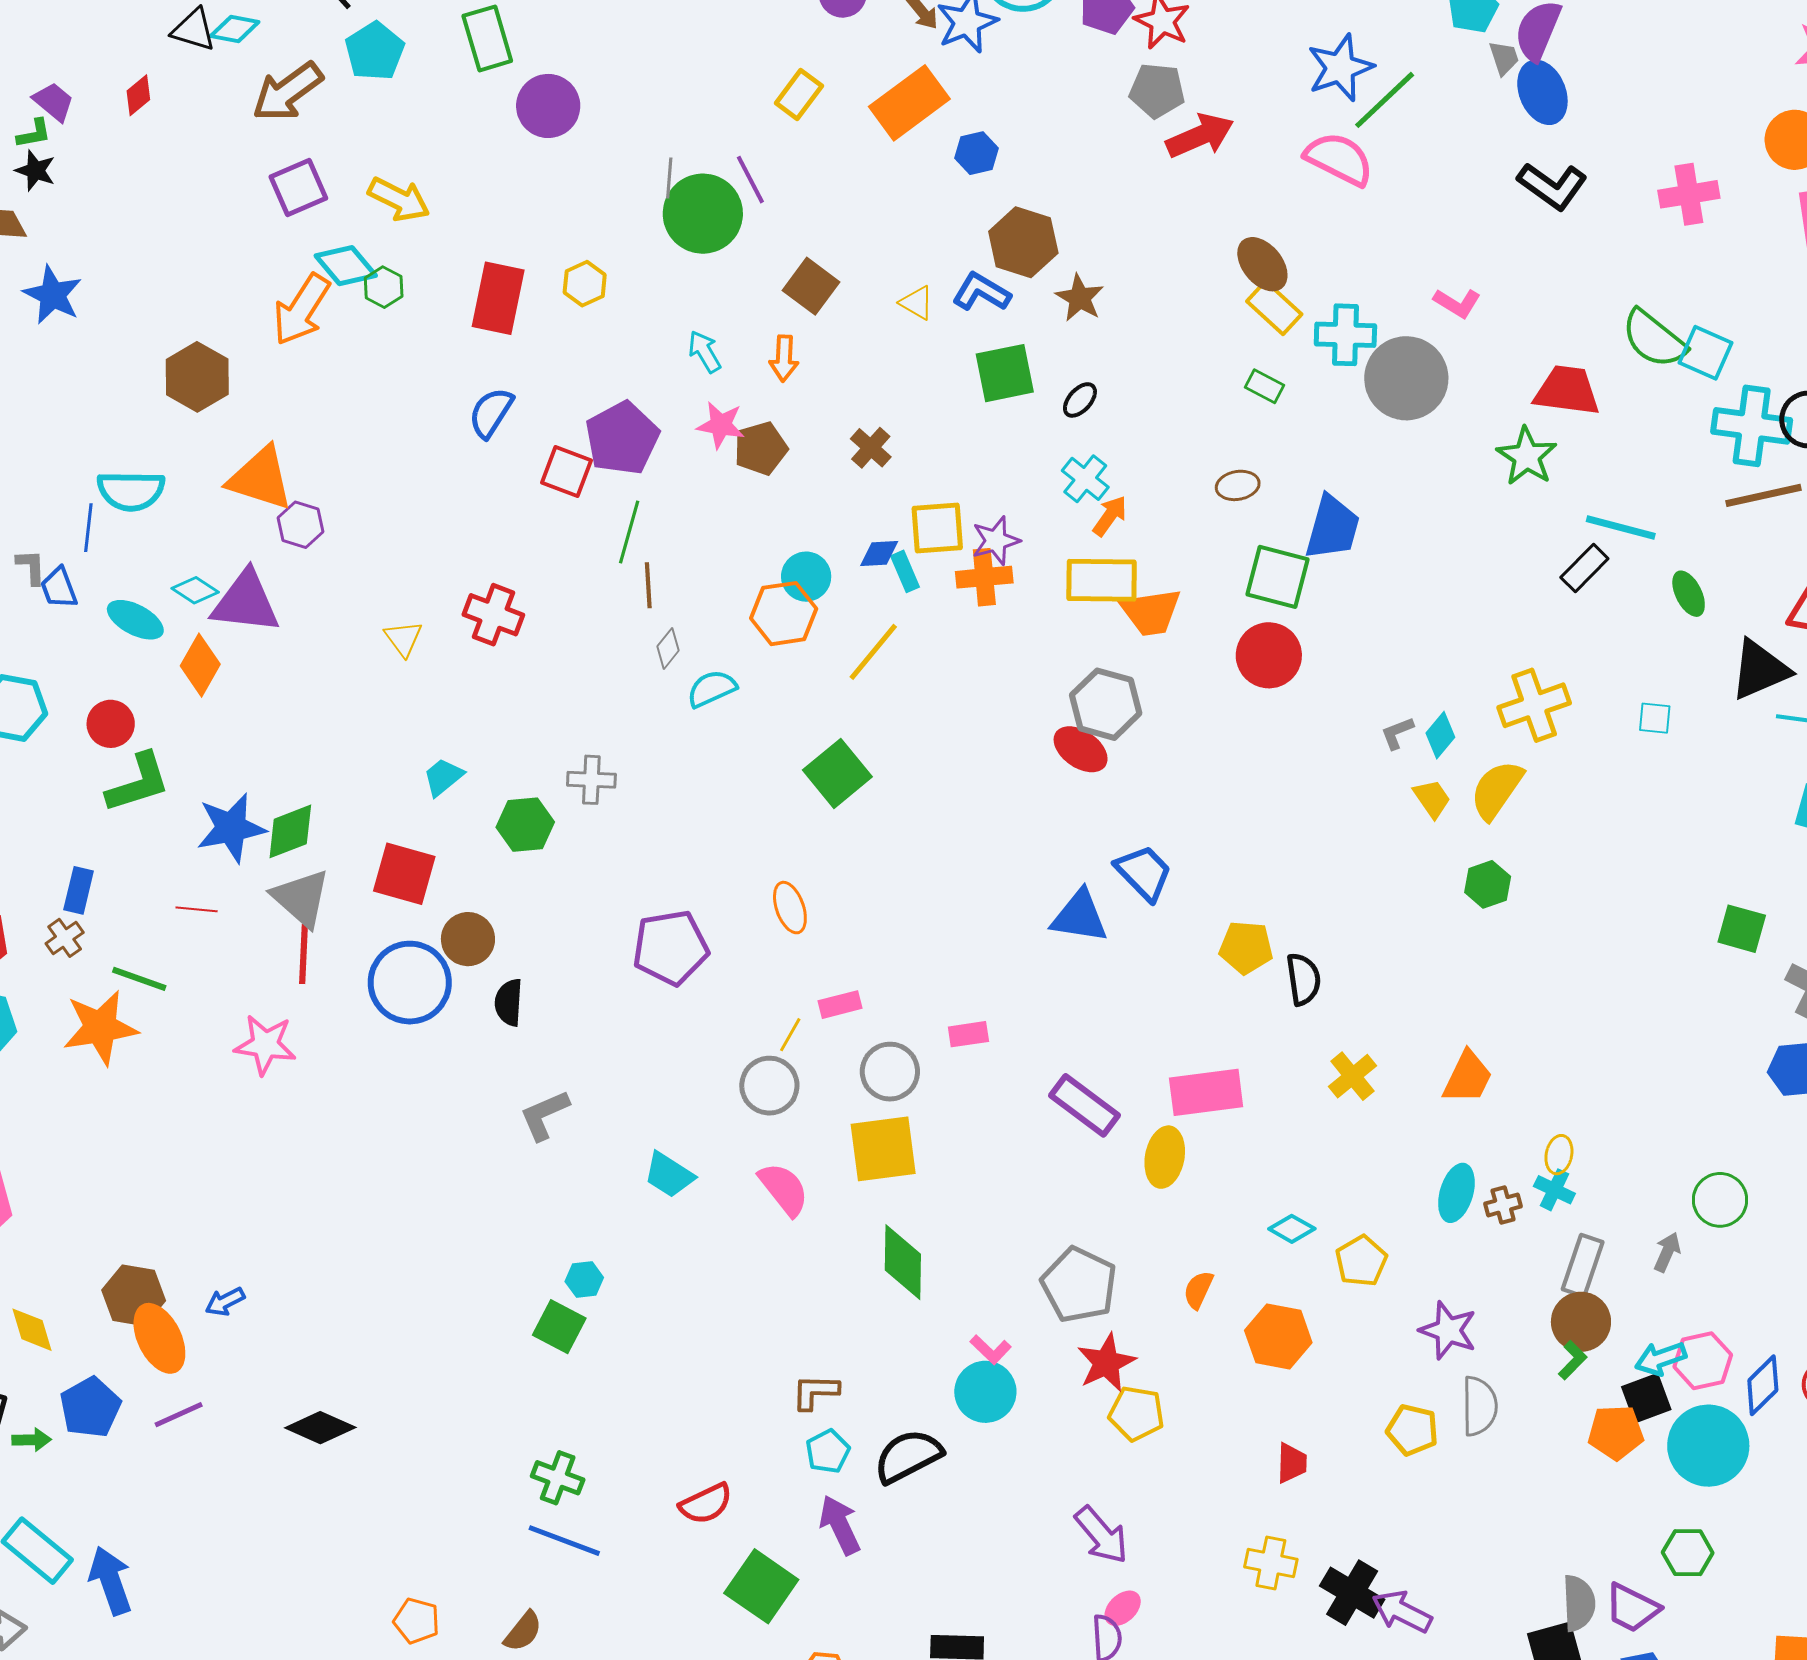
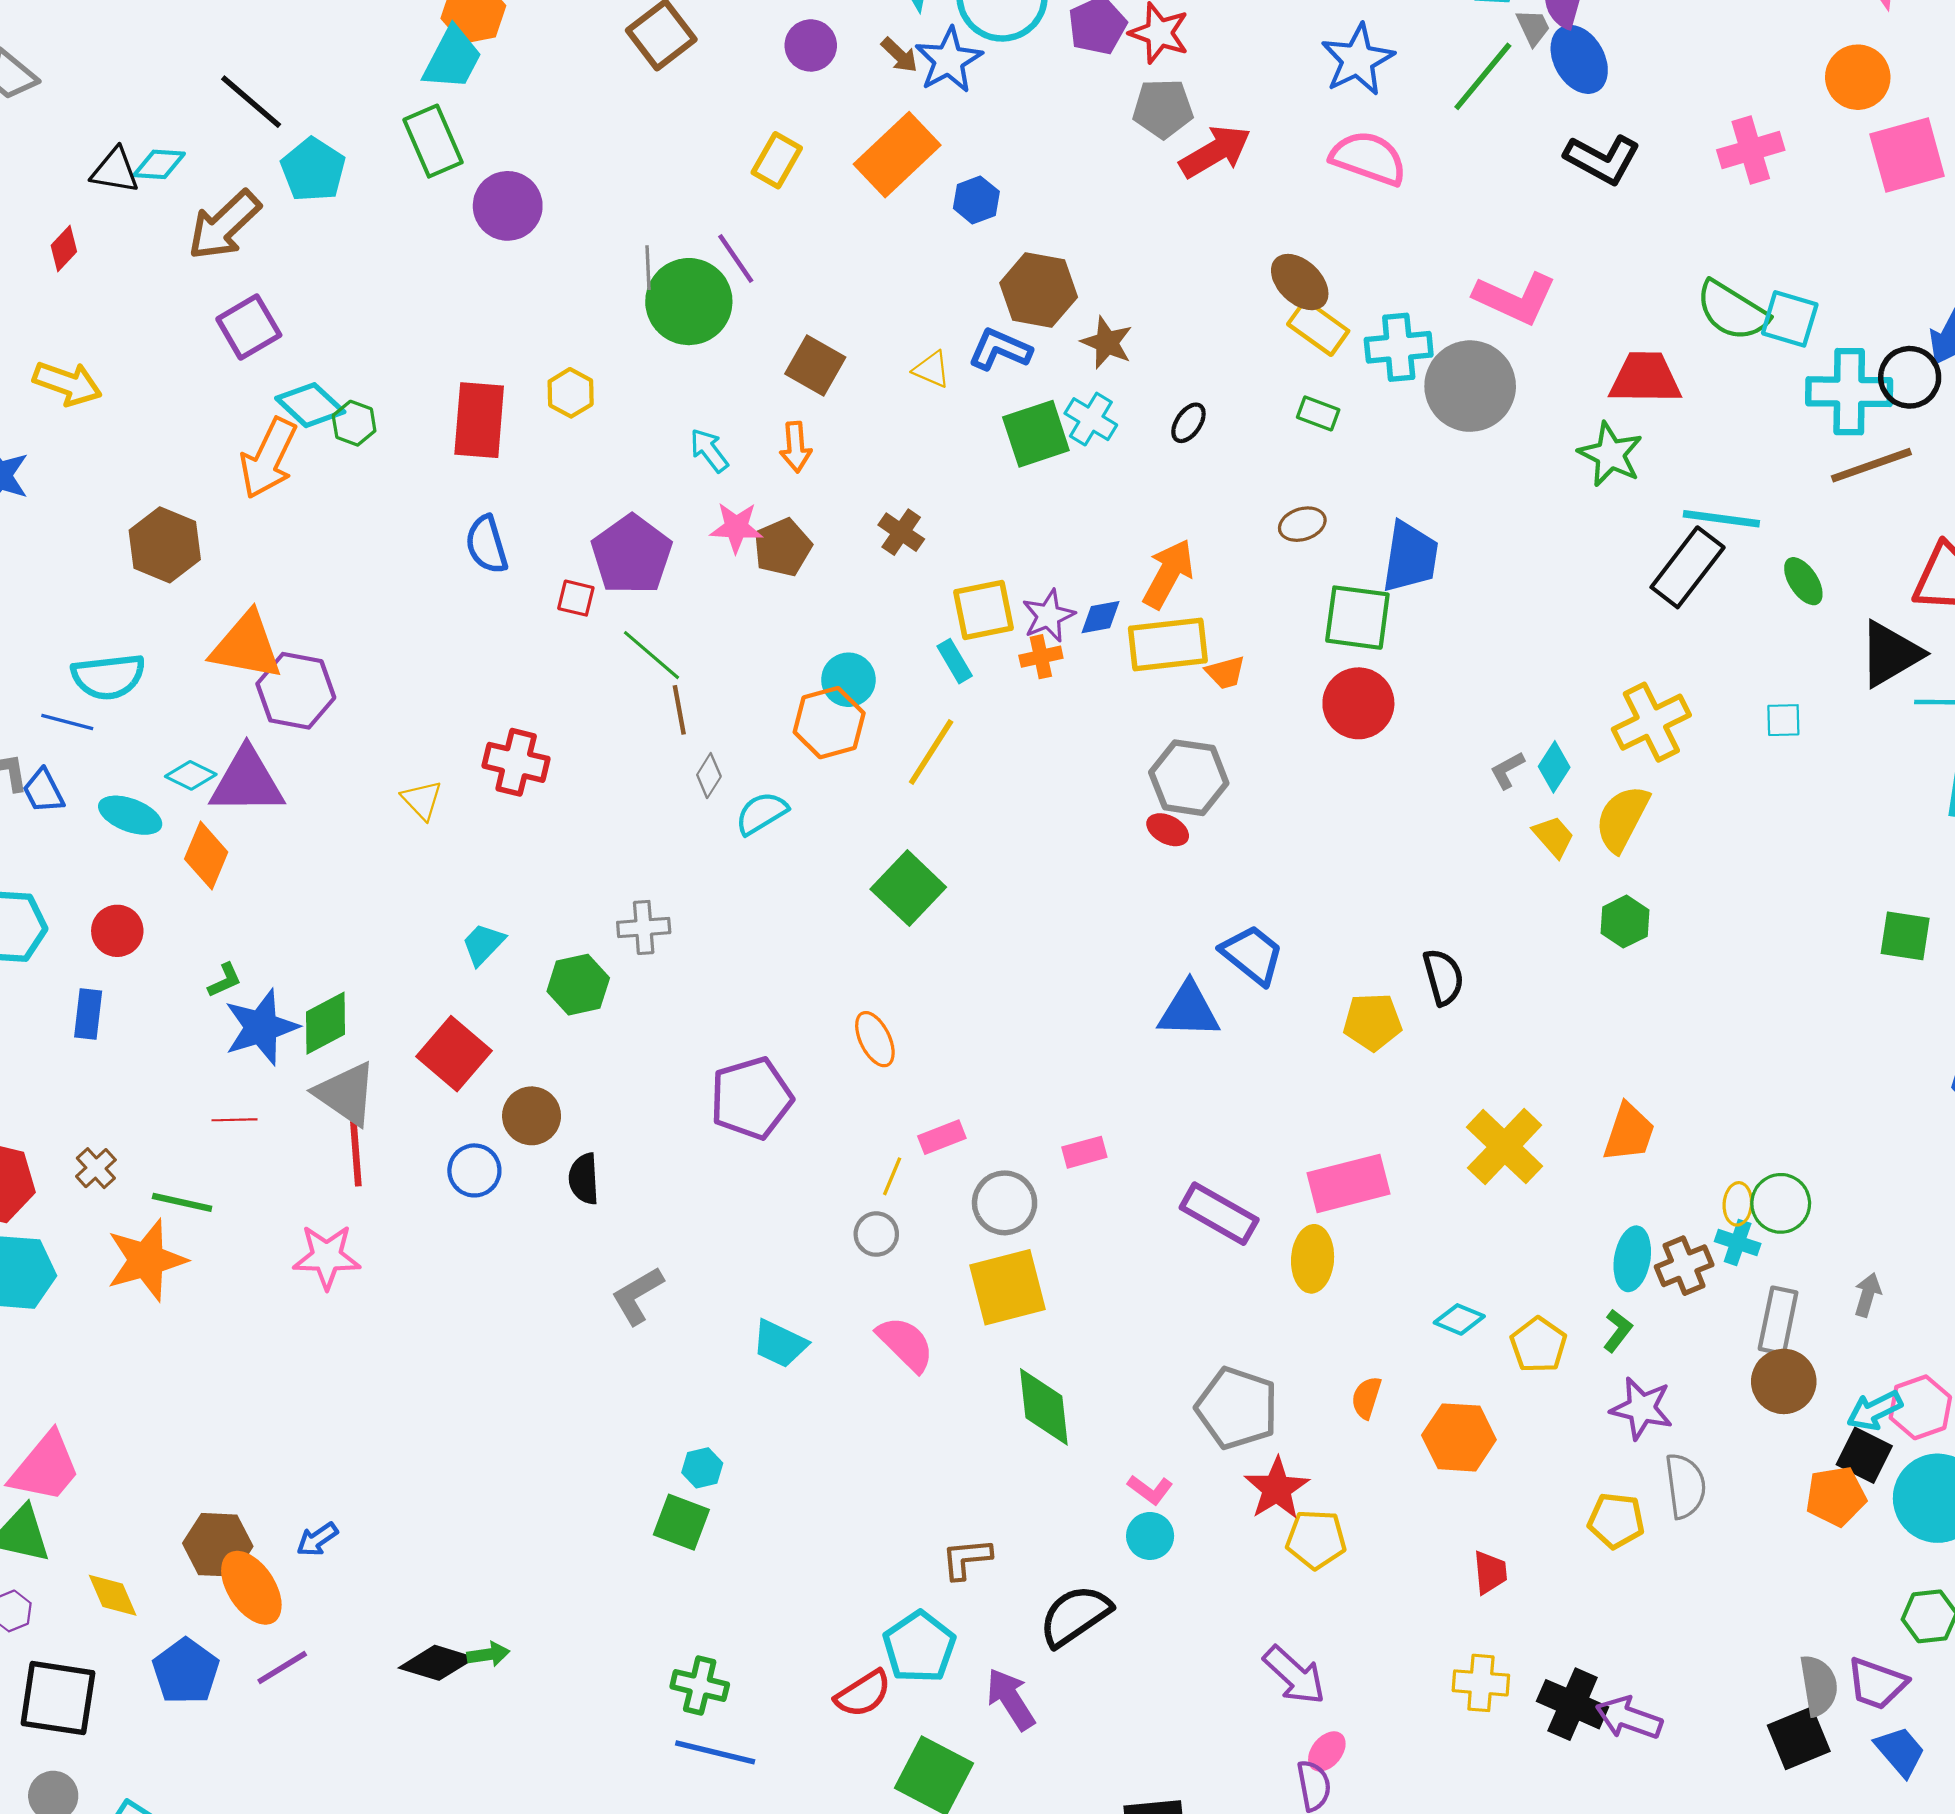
green line: (1385, 100) -> (1483, 76), moved
yellow arrow: (399, 199) -> (67, 383), moved
pink L-shape: (1457, 303) -> (1515, 298), size x1.6
black ellipse: (1080, 400) -> (1188, 423), moved
blue semicircle: (491, 413) -> (487, 545), turned -42
red square: (566, 472) -> (576, 598), size x0.7
cyan cross: (1085, 479) -> (1091, 419), moved
orange arrow: (1110, 516) -> (1168, 574), size x1.5
purple hexagon: (300, 525) -> (296, 691), size x1.5
blue line: (88, 528) -> (67, 722), turned -75
green line: (629, 532) -> (651, 655), turned -58
blue diamond: (879, 554) -> (1100, 617), moved
black rectangle: (1584, 568) -> (1688, 567), size x1.5
orange cross: (984, 577) -> (1041, 657), size x0.7
orange trapezoid: (1151, 612) -> (1225, 672), size x0.6
red ellipse: (1081, 749) -> (1168, 830), size x0.7
green L-shape: (138, 783) -> (225, 980), moved, size x0.5
red square: (404, 874) -> (454, 1054), turned 32
blue rectangle: (79, 890) -> (88, 1014), moved
black semicircle: (1303, 979) -> (1443, 977), moved
blue circle: (410, 983) -> (474, 1170), size x0.6
yellow cross: (1353, 1076) -> (1505, 1147), size x1.5
gray circle: (769, 1086) -> (876, 1234), size x0.7
green circle: (1720, 1200) -> (1781, 1203), moved
brown cross: (1503, 1205) -> (1684, 1266), size x1.4
green L-shape: (1573, 1360) -> (1618, 1331), moved
cyan circle: (985, 1392) -> (1150, 1536), size x0.7
black square: (1646, 1398) -> (1864, 1455), turned -36
green arrow: (32, 1440) -> (488, 1654), moved
cyan pentagon: (828, 1451) -> (919, 1647), moved, size x1.5

